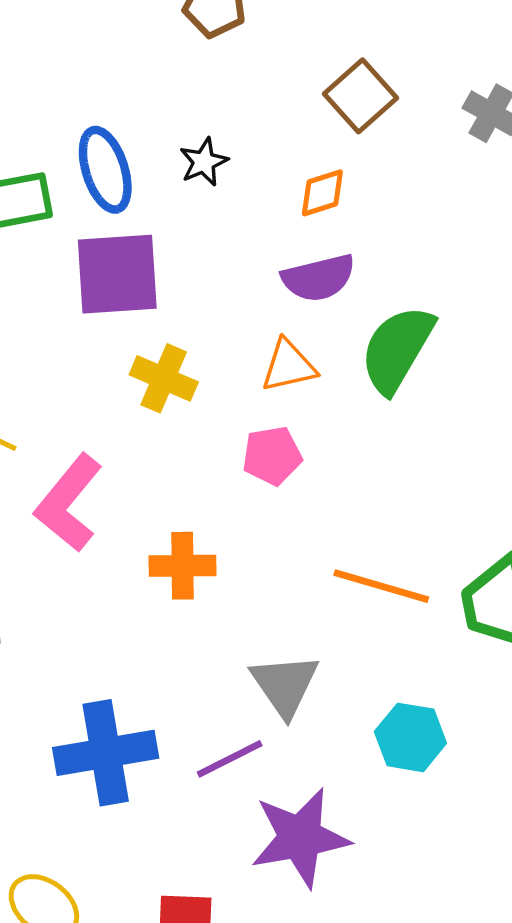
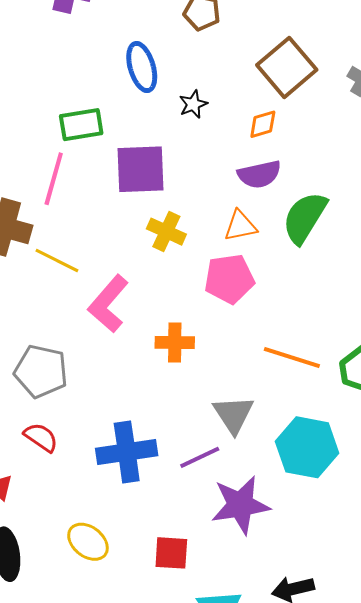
brown square: (360, 96) -> (287, 67), size x1.4
blue ellipse: (105, 170) -> (142, 67), moved
pink pentagon: (272, 456) -> (229, 279), size x1.4
cyan hexagon: (410, 737) -> (307, 447), size x1.5

